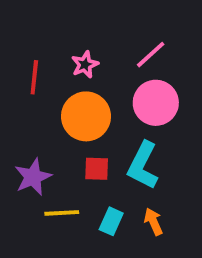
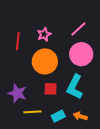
purple star: (33, 177) -> (17, 93), turned -30
cyan rectangle: (111, 221) -> (58, 116), turned 40
orange arrow: (153, 222) -> (80, 116), turned -48

